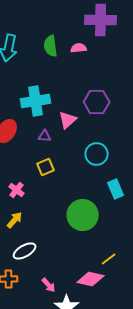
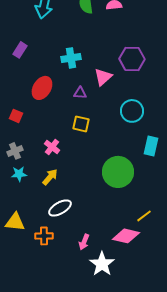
cyan cross: (36, 101) -> (71, 58), size x0.7
yellow square: (46, 167) -> (81, 124), turned 36
cyan rectangle: (116, 189) -> (151, 146), turned 36
pink arrow: (49, 285) -> (84, 242), turned 63

